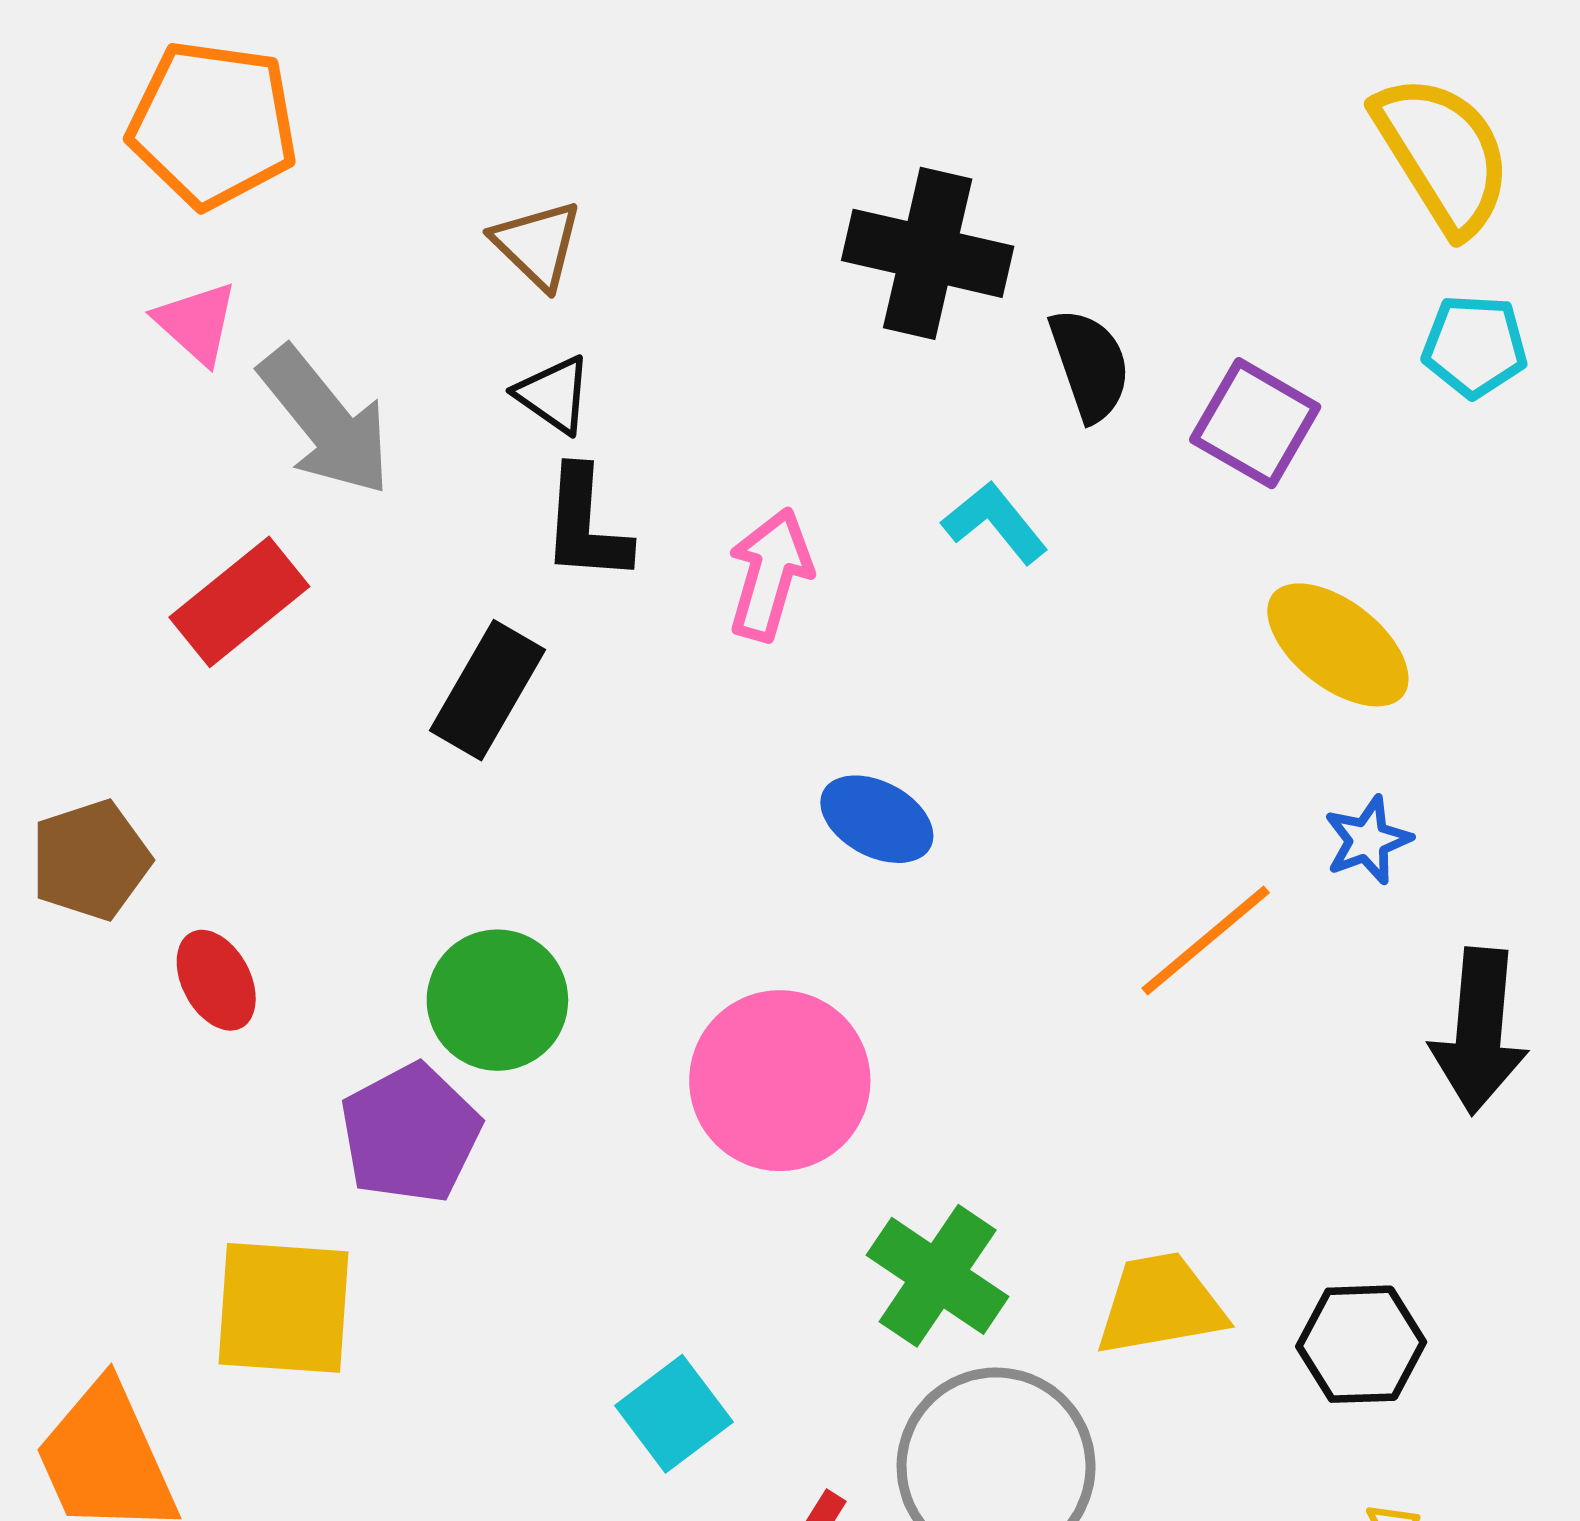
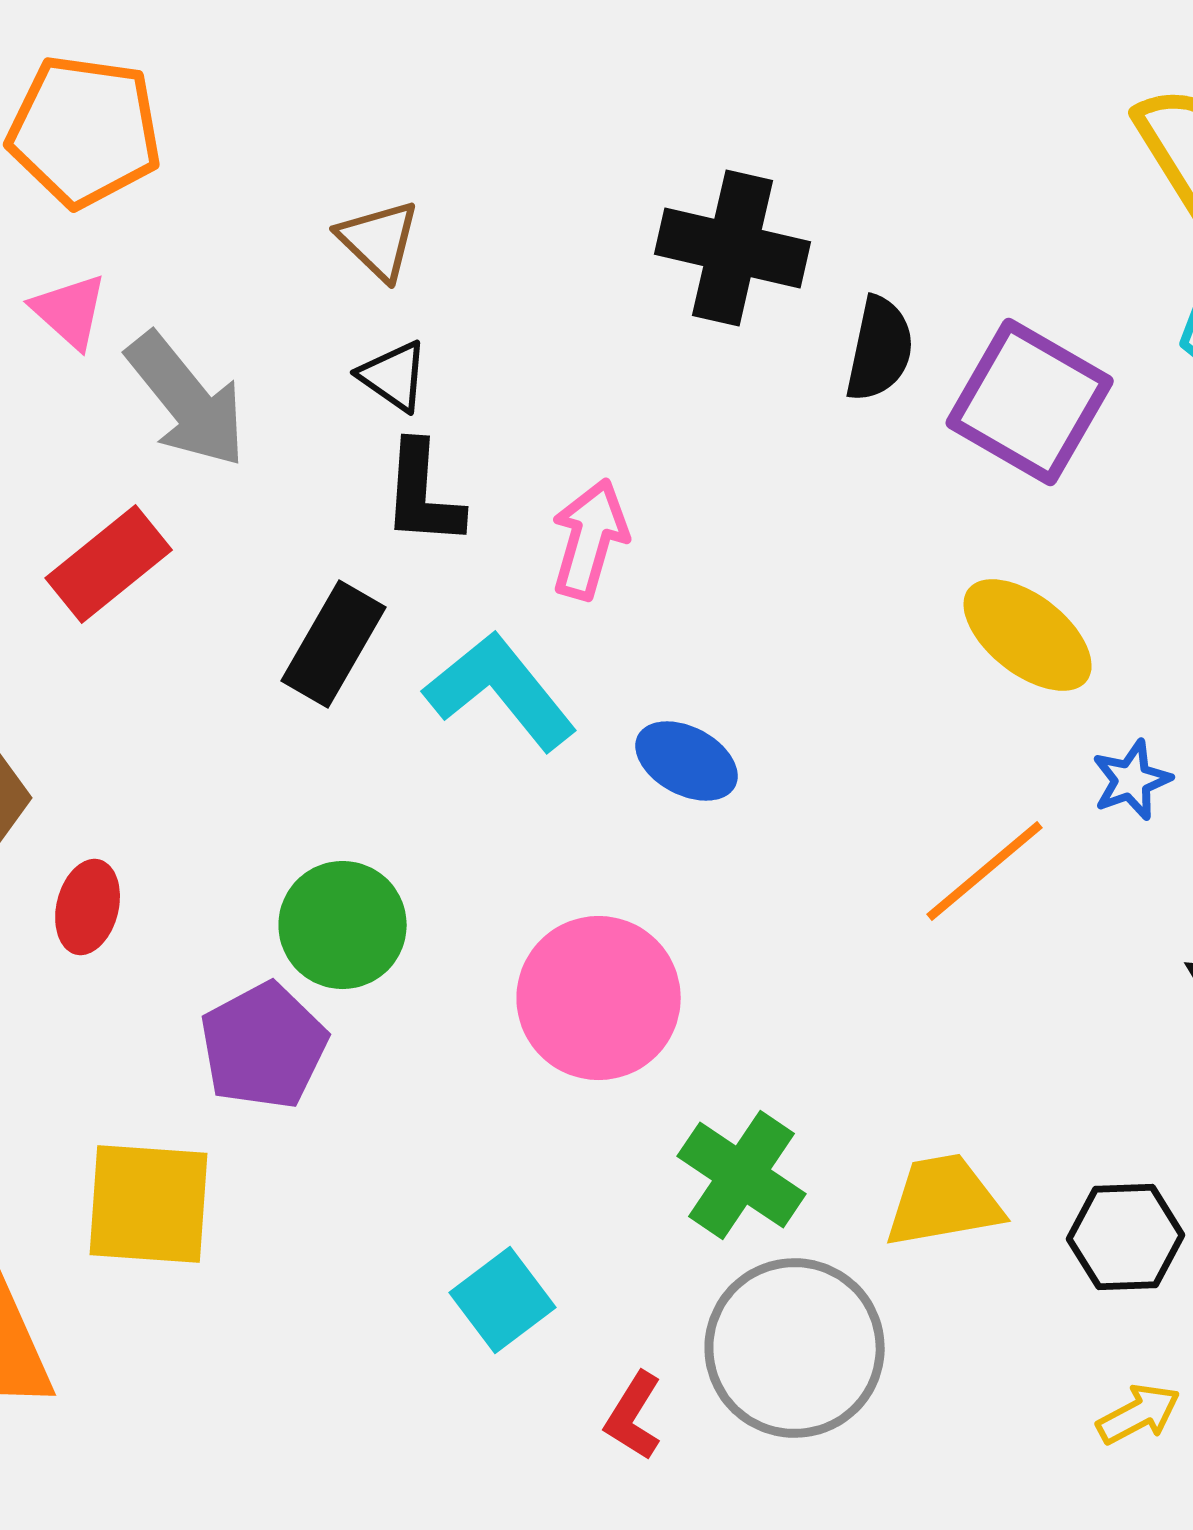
black semicircle: (1090, 365) -> (880, 349), turned 31
purple square: (1255, 423) -> (1030, 402), size x1.4
cyan L-shape: (995, 522) -> (501, 691), moved, size x1.6
yellow ellipse: (1338, 645) -> (1028, 635), moved
red ellipse: (216, 980) -> (88, 907), turned 42

